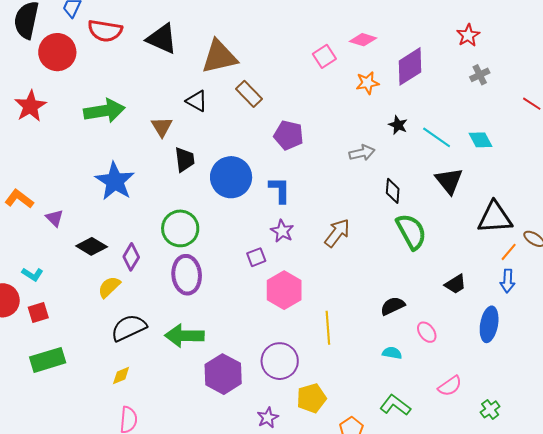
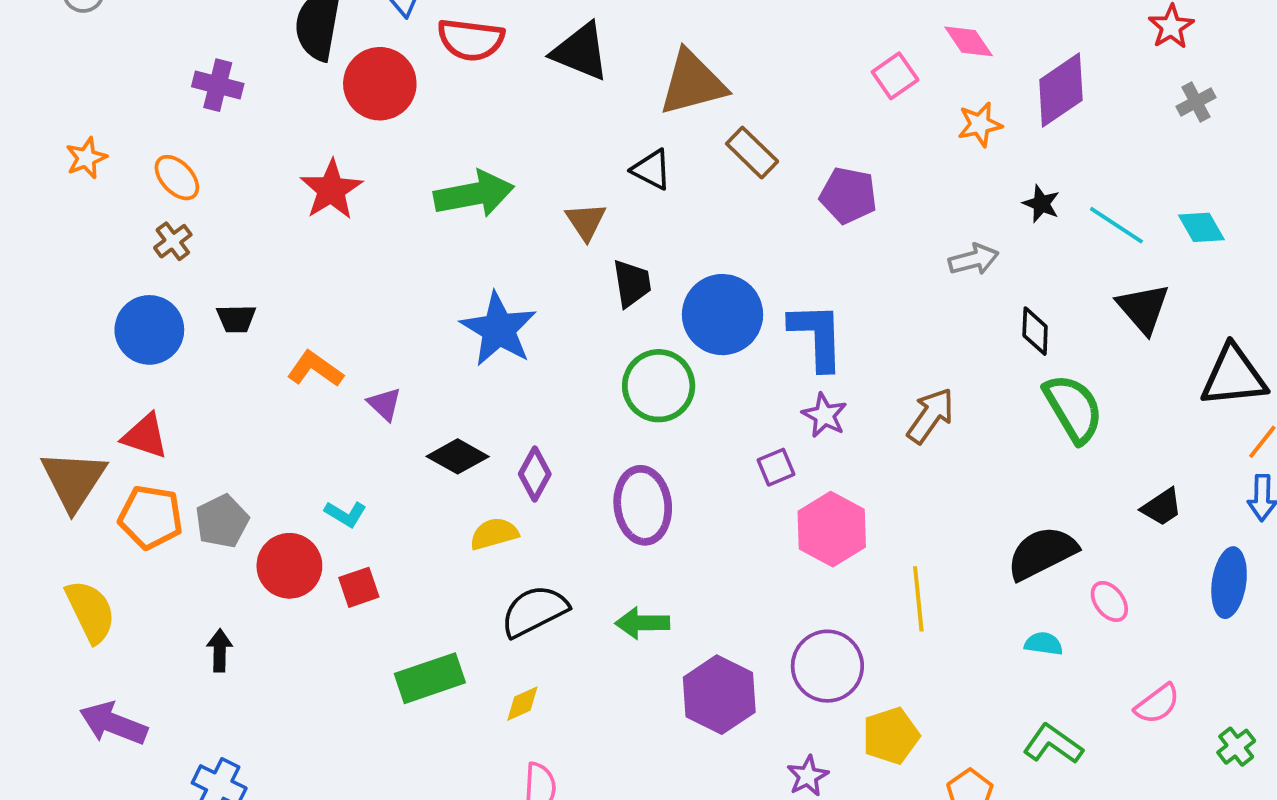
pink diamond: (363, 40) -> (969, 41), turned 40
purple pentagon: (289, 135) -> (848, 195), moved
blue L-shape: (280, 190) -> (817, 336), size x1.4
green circle: (180, 228) -> (659, 386), moved
yellow semicircle: (109, 287) -> (494, 534), turned 30
black semicircle: (393, 306) -> (1042, 553), size x1.5
green arrow: (184, 336) -> (642, 623), size x0.7
green rectangle: (48, 360) -> (430, 678), moved

